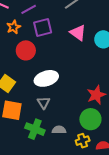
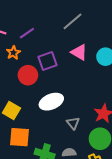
purple square: (43, 28) -> (47, 61), moved
gray triangle: (44, 103) -> (73, 123), moved

